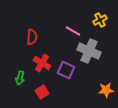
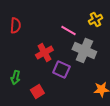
red semicircle: (32, 37) -> (15, 25), moved
red cross: (42, 63) -> (44, 52), moved, turned 30

